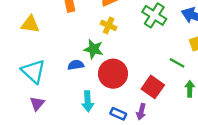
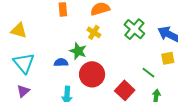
yellow triangle: (30, 24) -> (19, 30), moved

